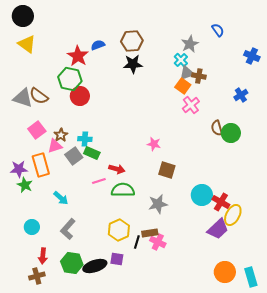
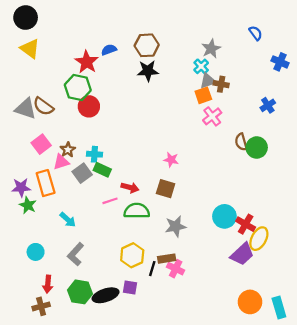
blue semicircle: (218, 30) -> (256, 33), moved
orange square: (183, 86) -> (203, 95), turned 35
brown square: (167, 170) -> (166, 189), moved

